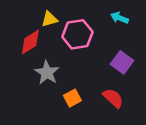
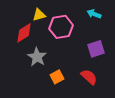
purple square: (122, 62) -> (96, 49), turned 36

